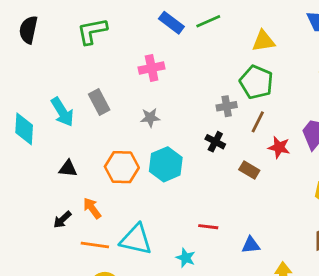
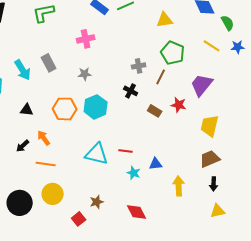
green pentagon: (256, 82) -> (173, 53), moved
red star: (279, 147) -> (179, 105), moved
cyan triangle: (136, 239) -> (97, 154), moved
cyan star: (186, 258) -> (134, 173), moved

